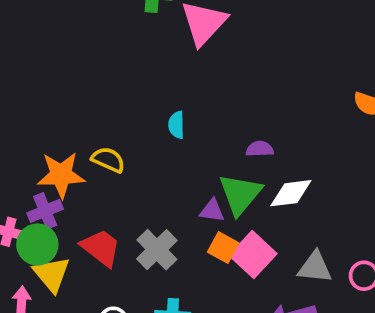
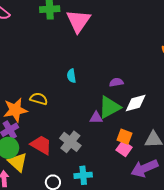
green triangle: (240, 194) -> (109, 107), turned 30
orange square: (223, 248) -> (125, 137), moved
pink square: (253, 255) -> (124, 149), moved, size x0.7

